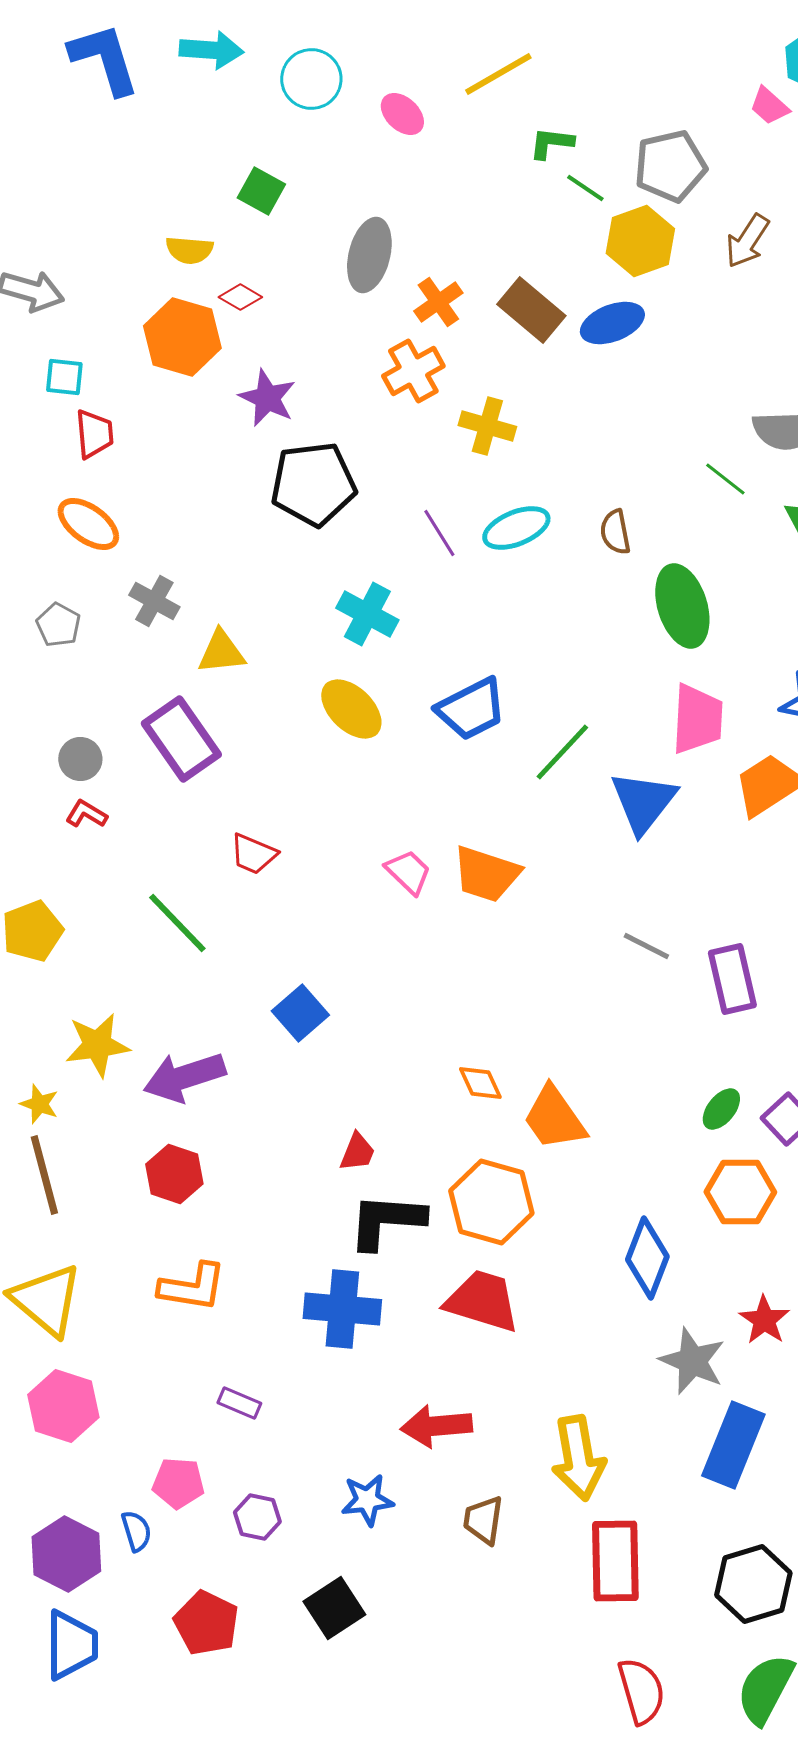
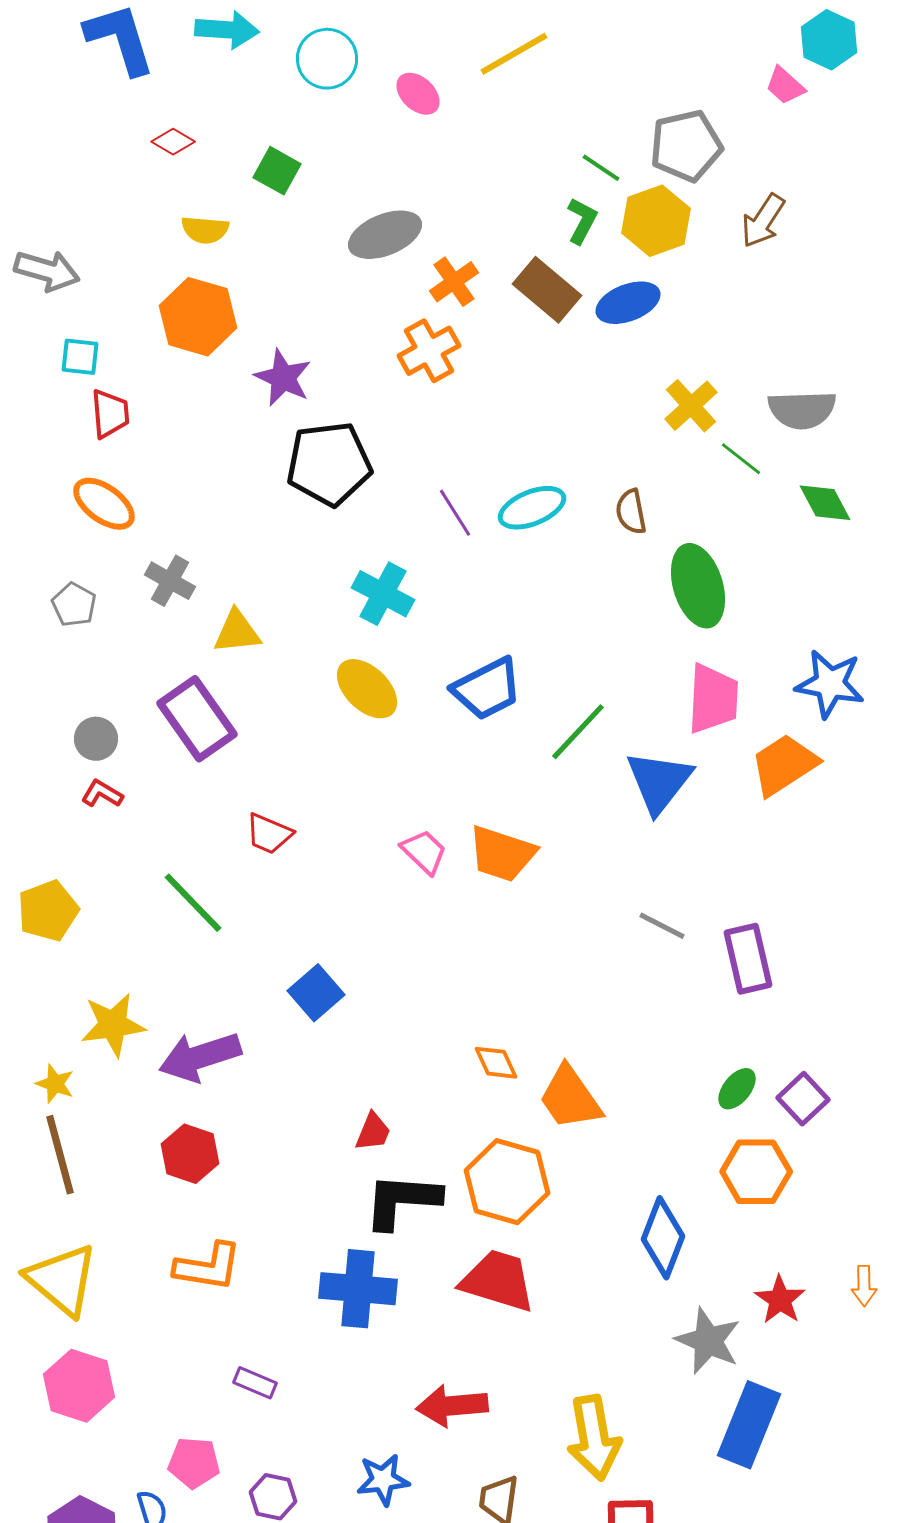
green L-shape: (551, 143) -> (582, 221), moved, turned 111
gray ellipse: (369, 255) -> (385, 235), turned 54
red diamond: (240, 297) -> (173, 142), moved
yellow cross: (487, 426) -> (691, 406), moved, turned 32

